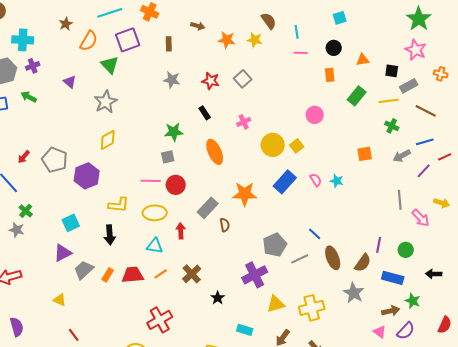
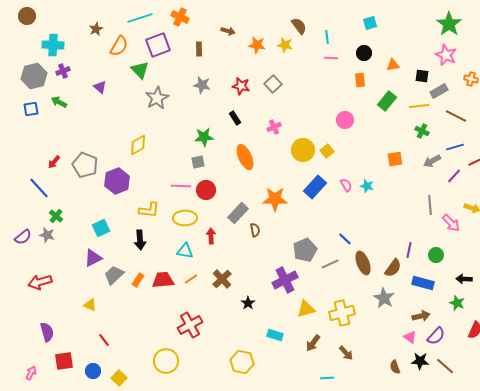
gray star: (106, 102) -> (157, 98), moved
green star: (413, 301) -> (457, 303), moved

